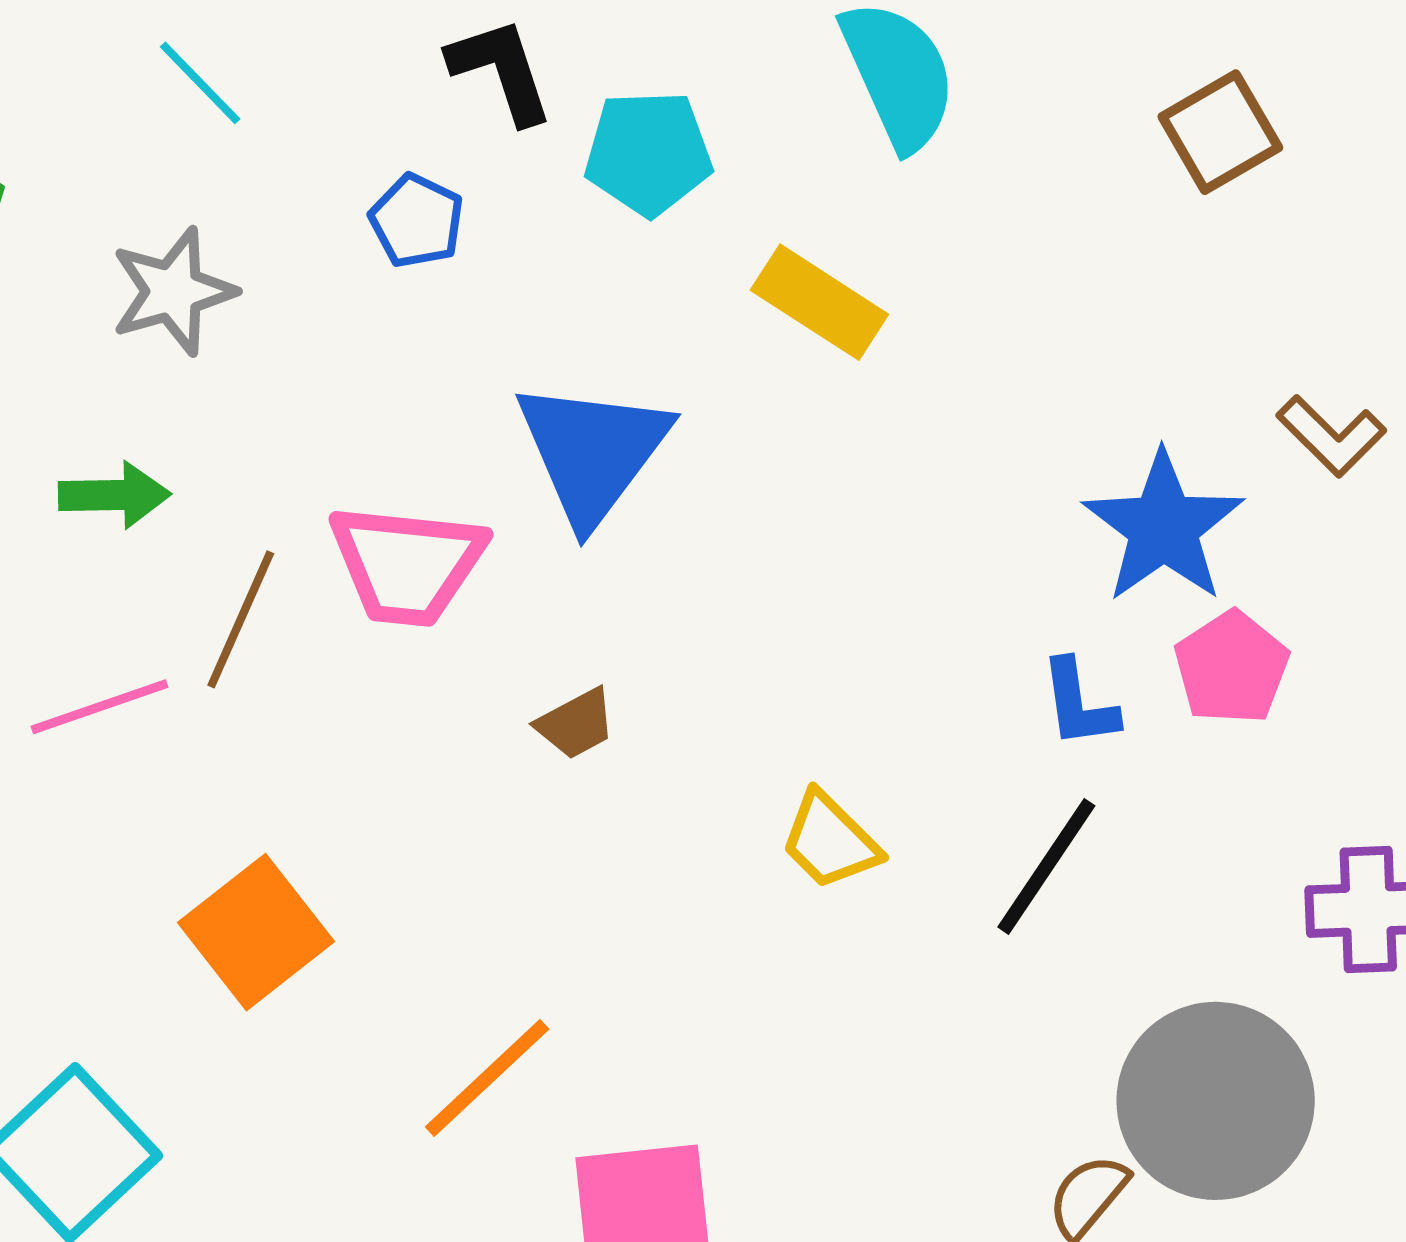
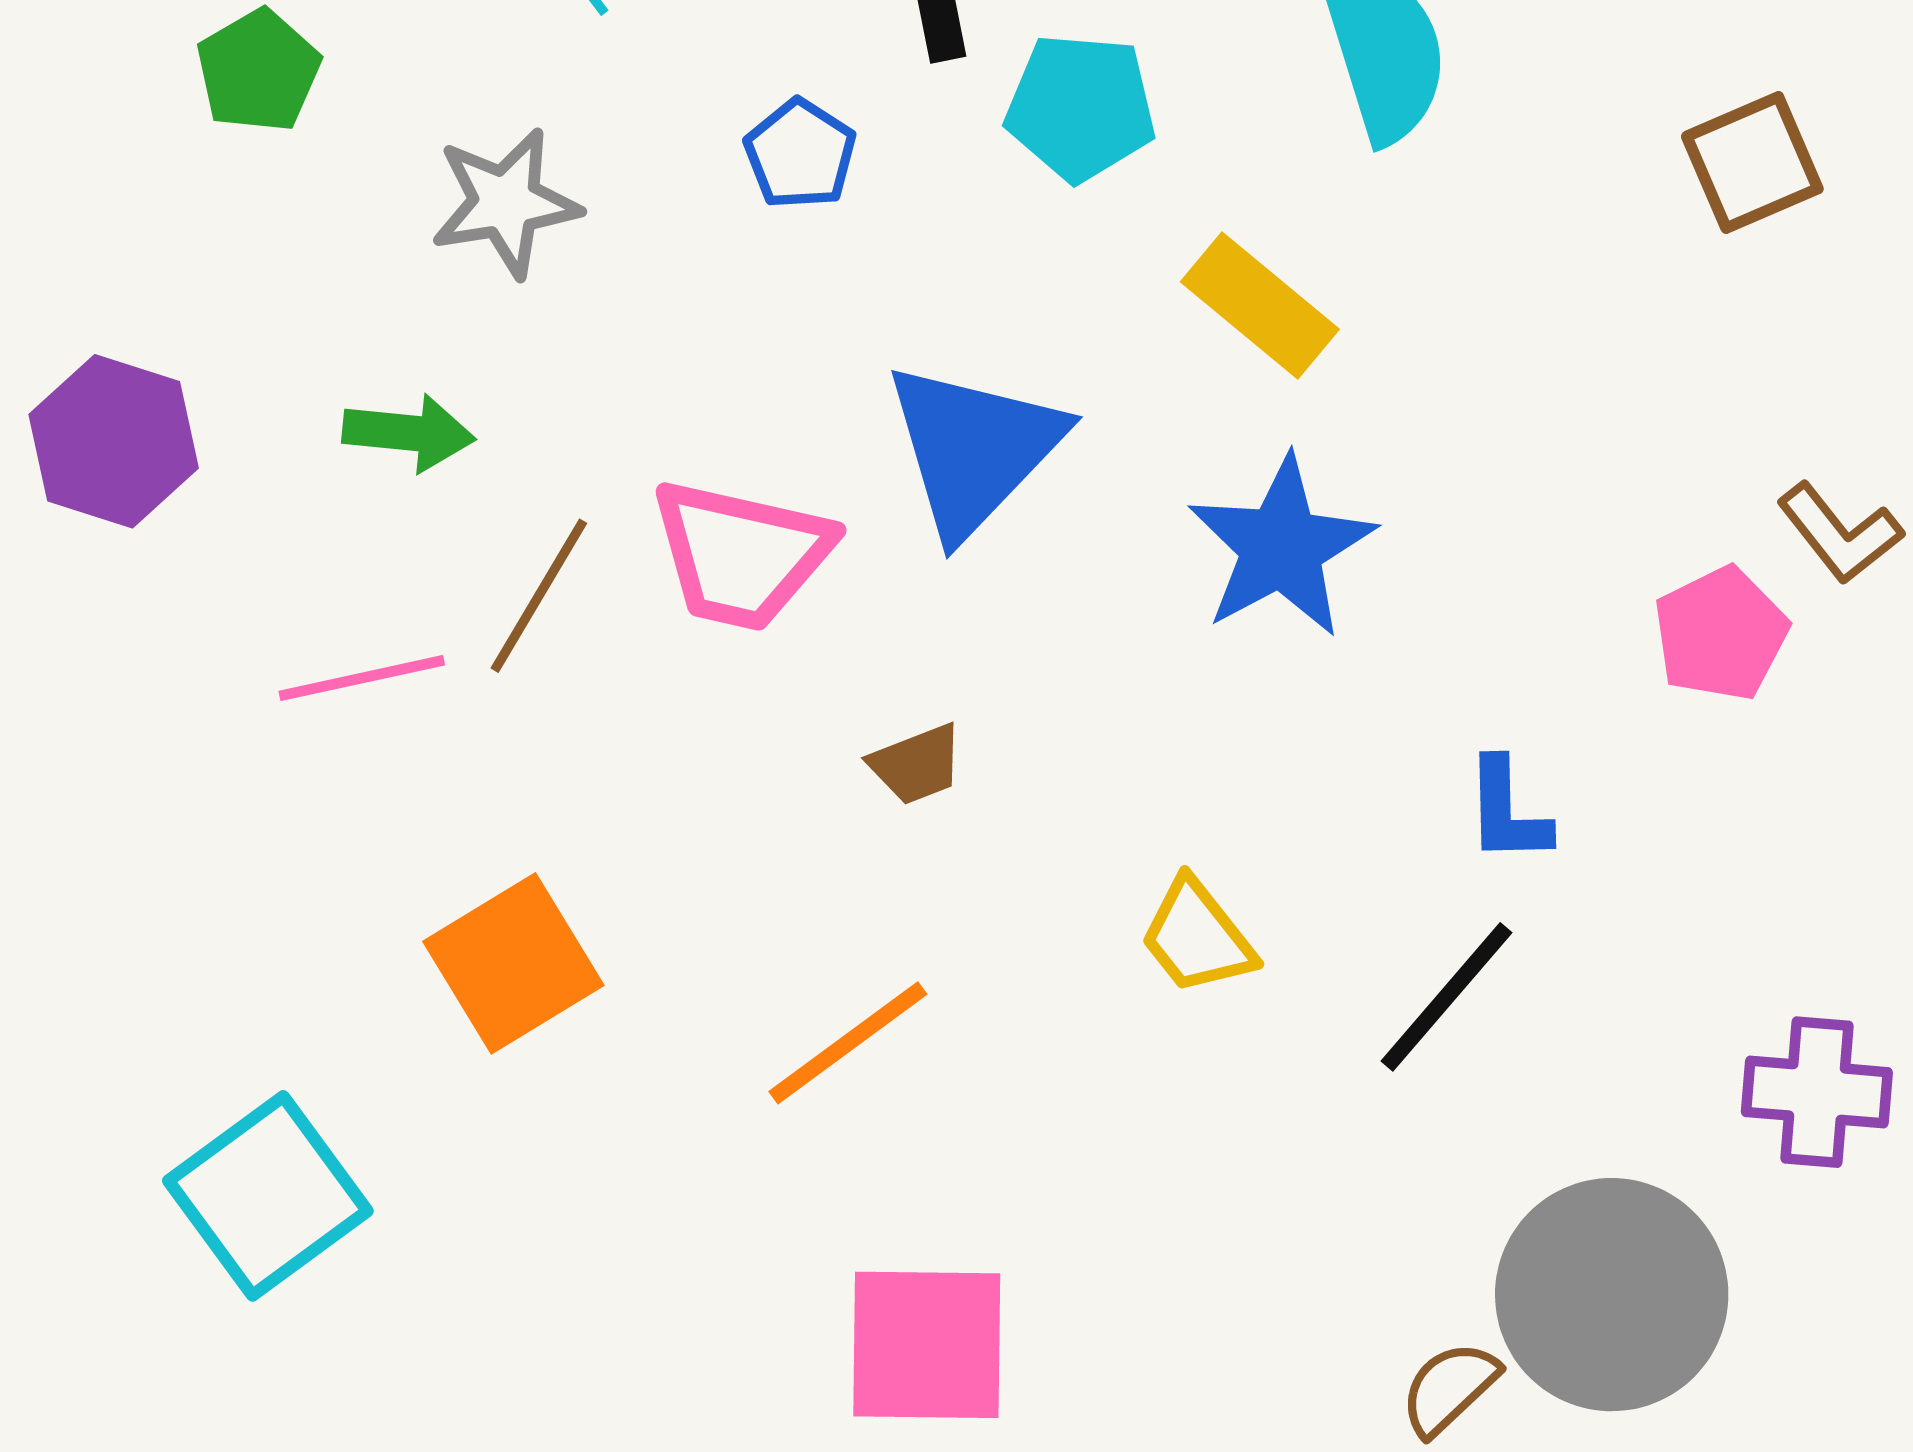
blue star: (1163, 527) -> (1281, 547), moved
pink pentagon: (1232, 668) -> (1721, 634), moved
orange line: (487, 1078) -> (848, 1043), moved

